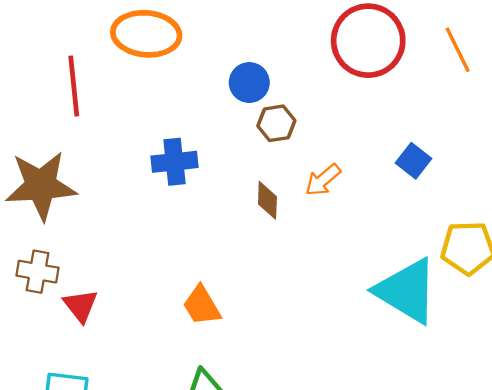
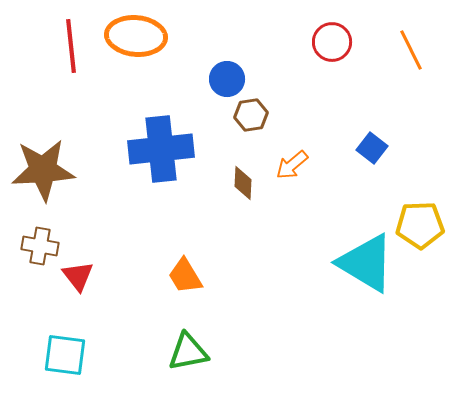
red circle: (368, 41) -> (332, 42), size x0.6
red line: (74, 86) -> (71, 46), moved
blue cross: (175, 162) -> (161, 149), size x1.6

